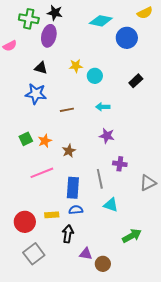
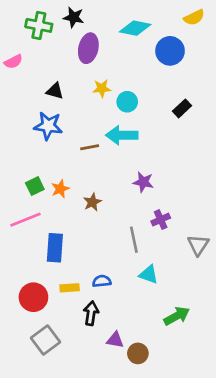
purple ellipse: (49, 36) -> (88, 48), moved
cyan arrow: (103, 107) -> (122, 135), moved, size x1.6
purple cross: (120, 164) -> (161, 220), turned -32
pink line: (42, 173) -> (25, 220), moved
gray triangle: (148, 183) -> (198, 245), turned -30
blue rectangle: (73, 188) -> (55, 248), moved

